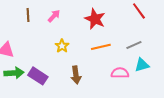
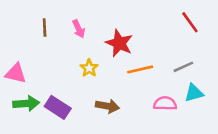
pink arrow: (54, 16) -> (79, 29), turned 112
red star: (95, 19) -> (119, 43), moved
brown arrow: (76, 75) -> (107, 106), turned -72

